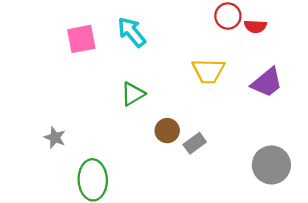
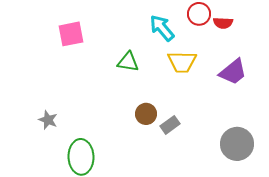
cyan arrow: (132, 32) -> (162, 28), moved
green triangle: (133, 94) -> (128, 62), moved, turned 40

